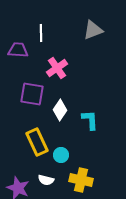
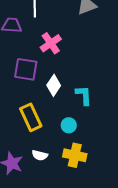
cyan circle: (61, 155) -> (69, 125), moved

